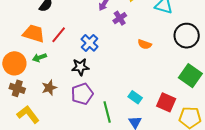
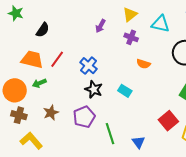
purple cross: (120, 18) -> (131, 37), moved, turned -32
black star: (80, 67) -> (94, 89), moved, turned 30
cyan rectangle: (135, 97) -> (125, 91), moved
red square: (166, 102) -> (168, 121), turned 30

